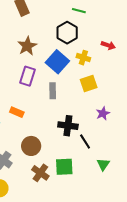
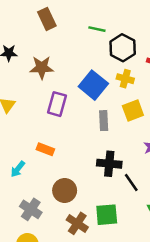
green line: (79, 11) -> (97, 29), moved
black hexagon: (67, 33) -> (123, 48), moved
brown star: (27, 46) -> (42, 68), moved, turned 30
gray rectangle: (53, 91) -> (104, 121), moved

